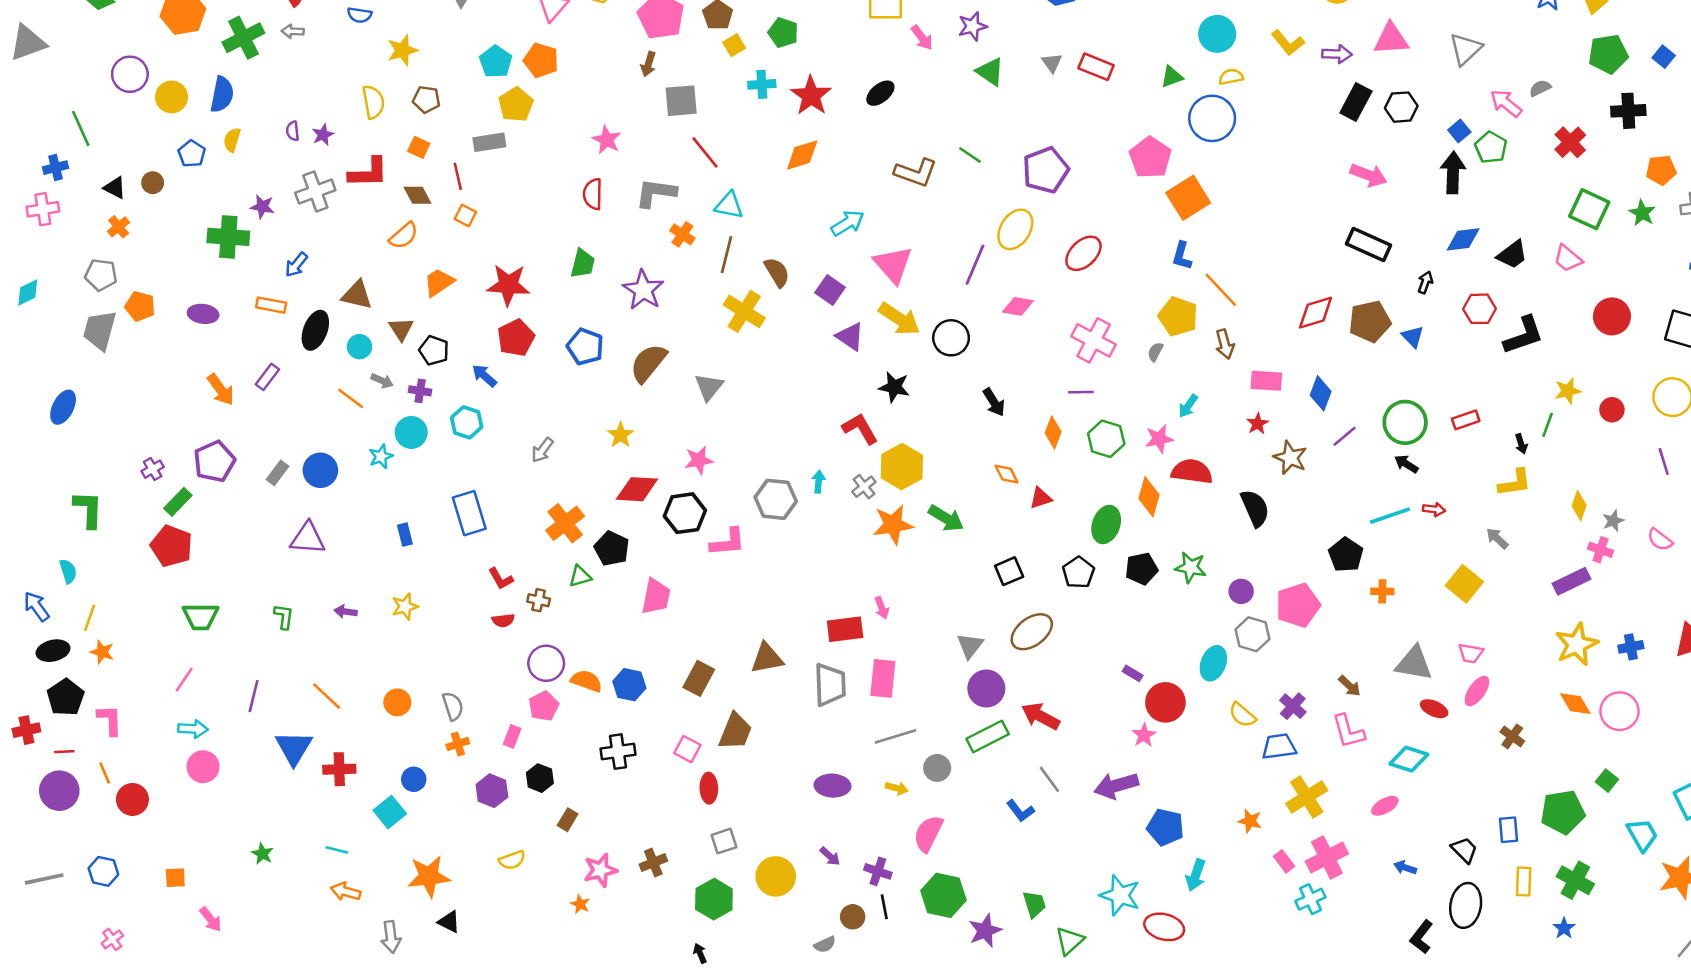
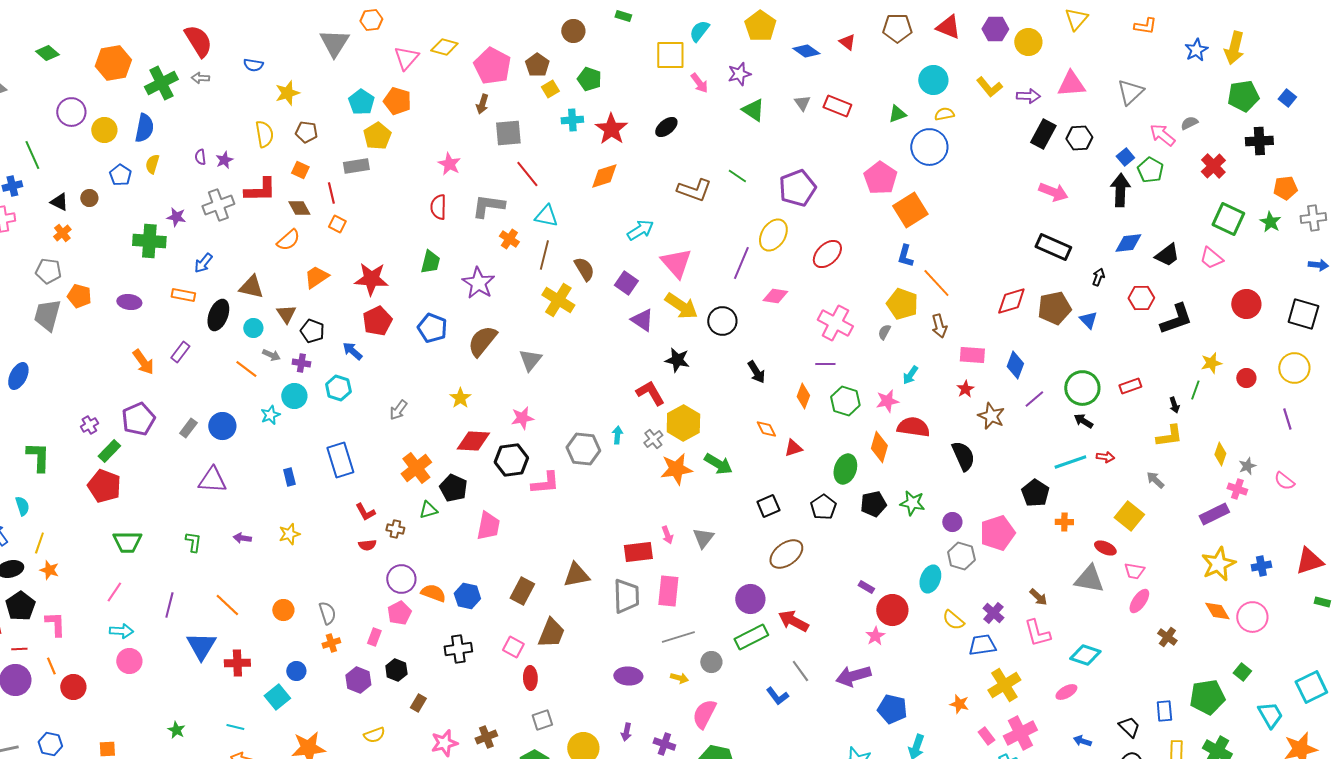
gray triangle: (970, 646) -> (703, 538), moved
red ellipse: (1434, 709) -> (1105, 548), moved
purple arrow: (830, 856) -> (626, 732), turned 60

